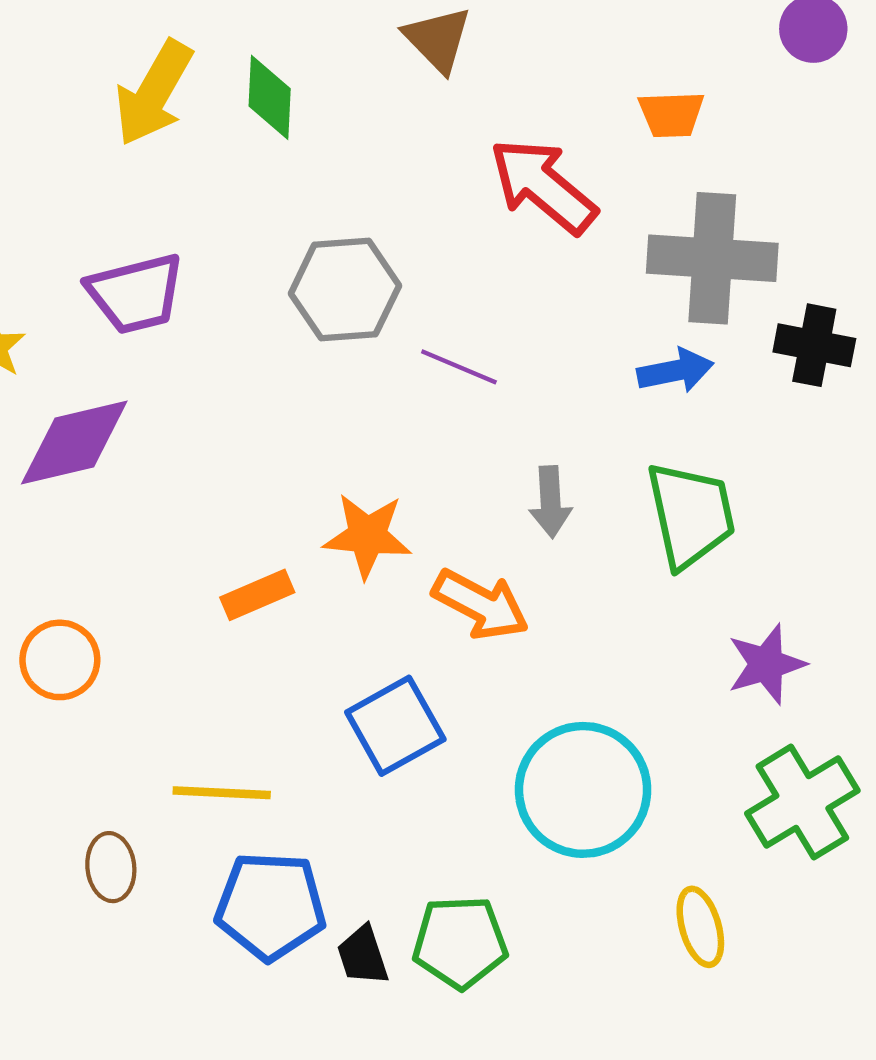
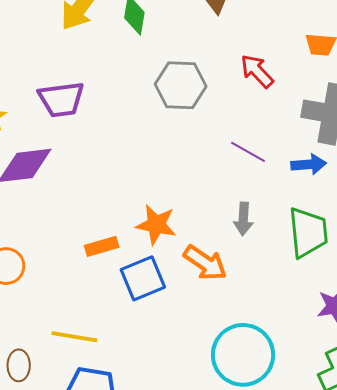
red arrow: (543, 186) -> (257, 71), size x0.7
gray hexagon: (345, 290) -> (181, 85), moved
purple line: (459, 367) -> (248, 152), moved
blue square: (395, 726) -> (143, 278), moved

